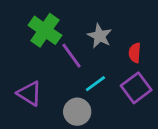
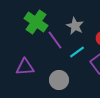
cyan line: (95, 84) -> (77, 52), moved
purple triangle: (29, 93) -> (25, 67), turned -36

